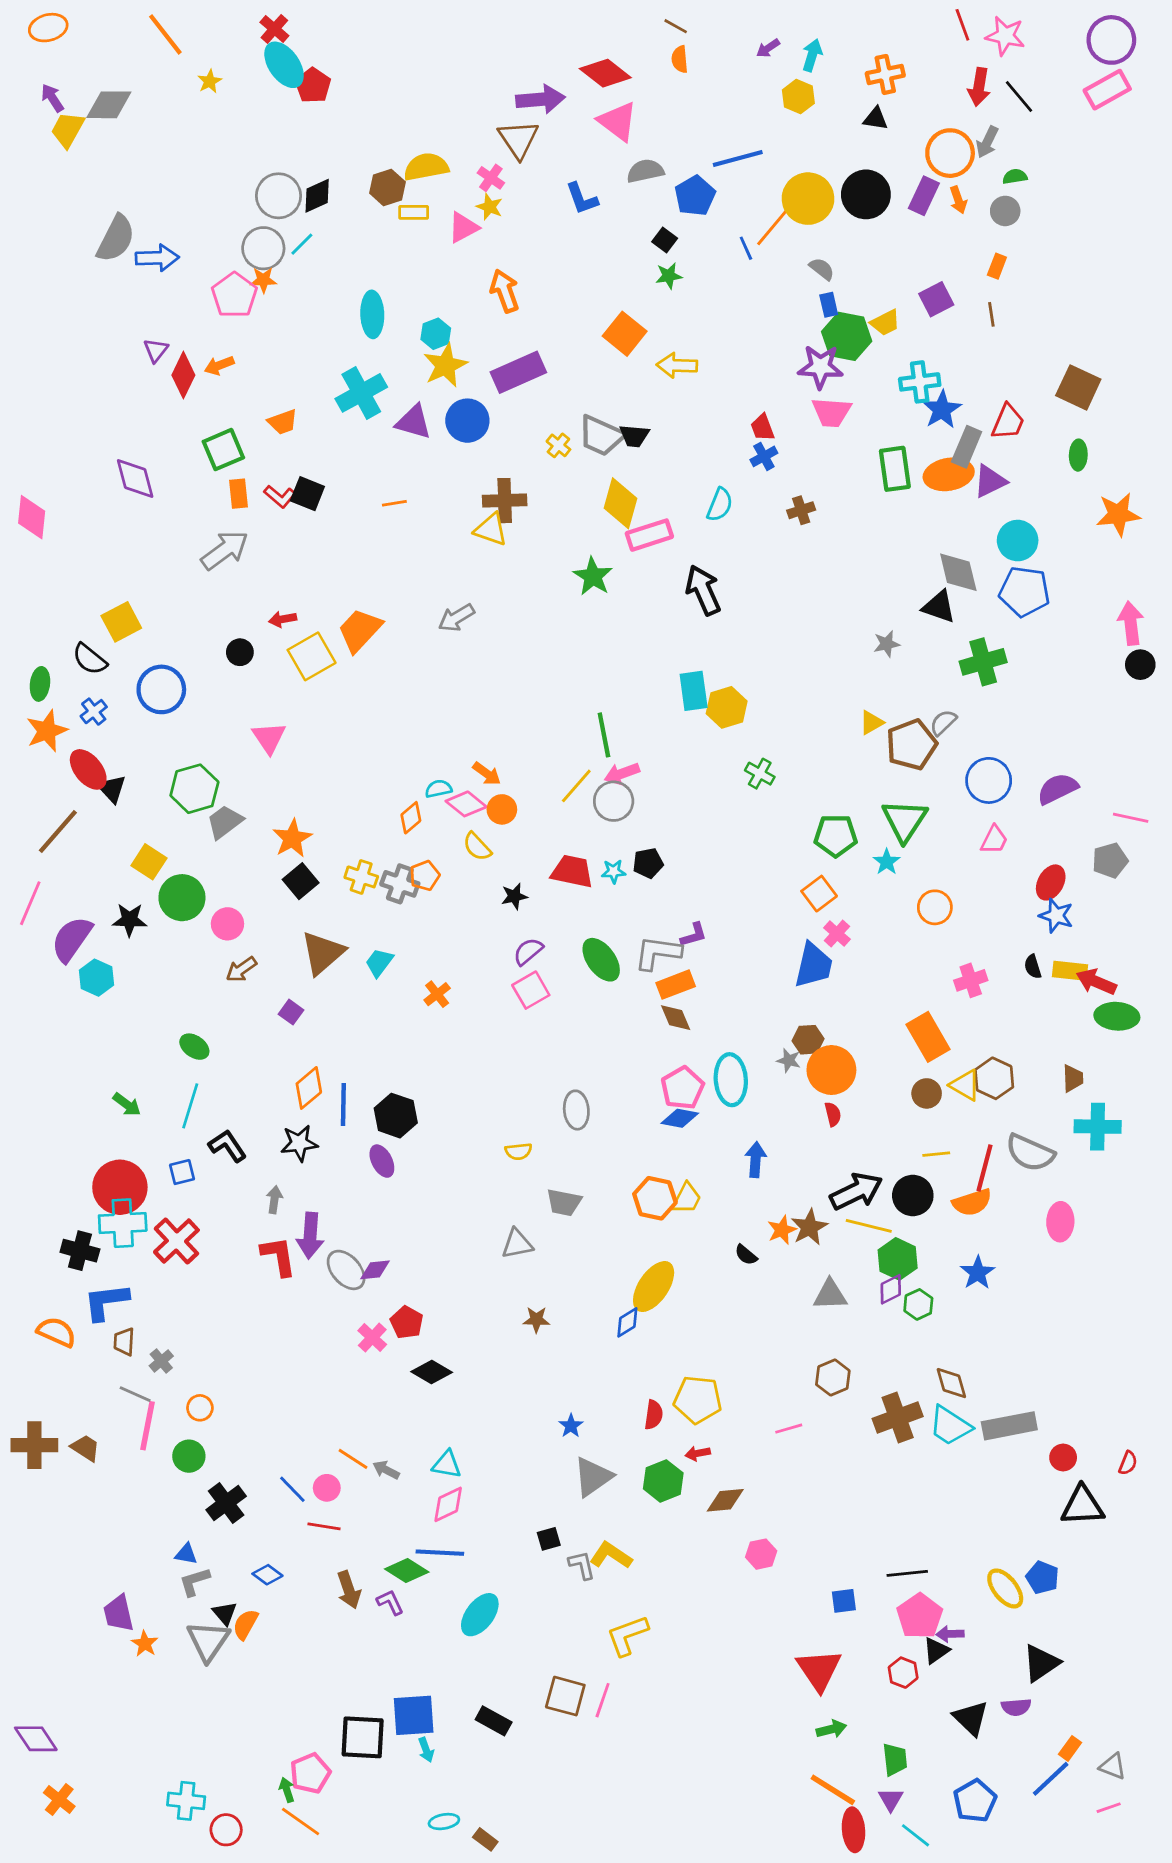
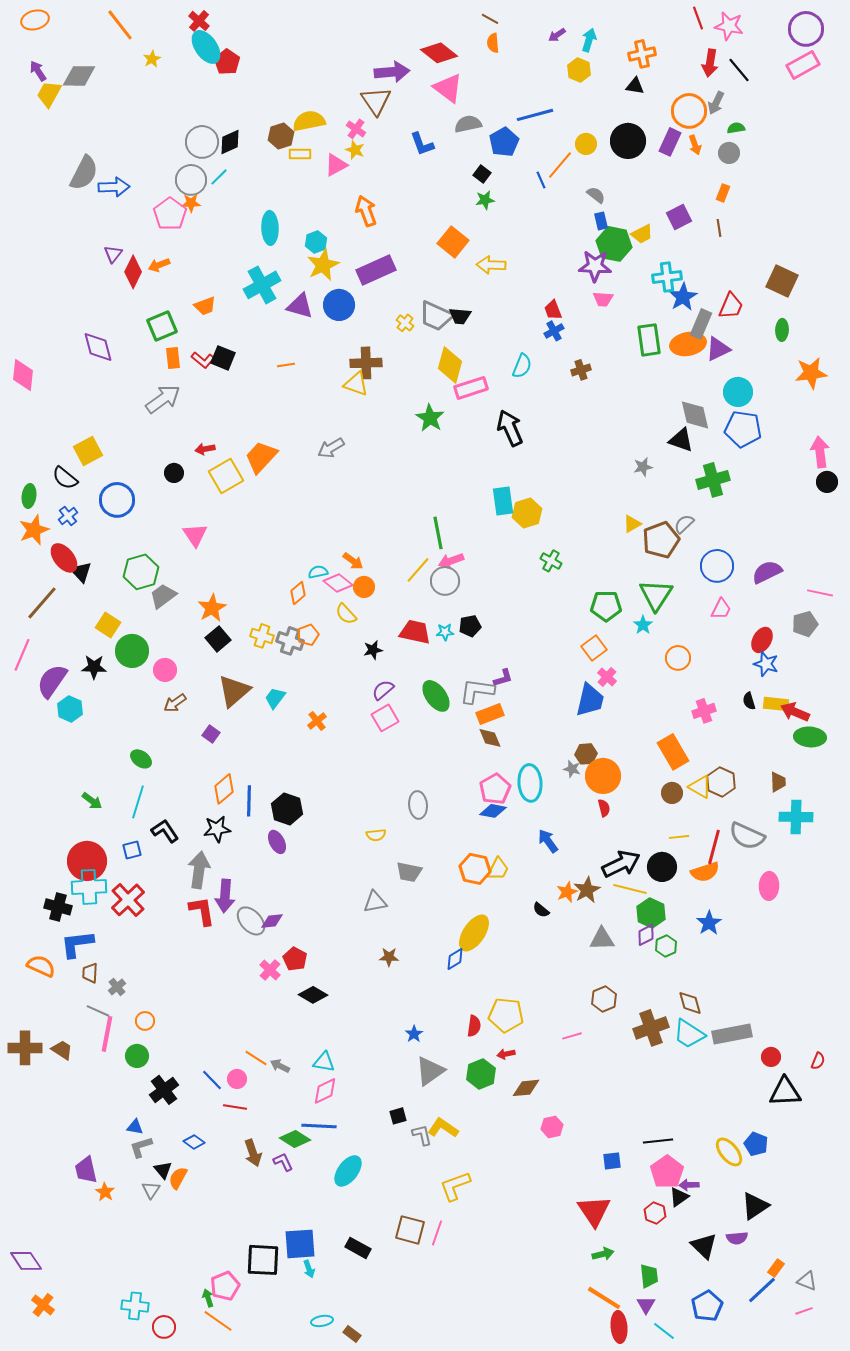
yellow circle: (808, 199) -> (586, 144), size x0.6
pink trapezoid: (831, 412) -> (603, 299), size x0.7
blue arrow: (756, 1160) -> (548, 841), turned -40
gray arrow: (274, 1200) -> (199, 870), size x1.8
gray triangle: (208, 1641) -> (151, 1190), size x0.6

